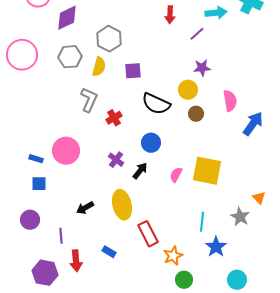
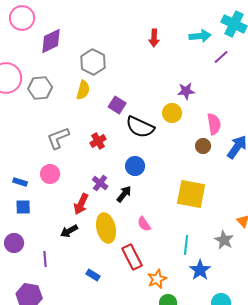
purple line: (197, 34) -> (221, 57), moved
gray hexagon: (70, 57) -> (40, 88), moved
purple square: (133, 71) -> (117, 105), moved, turned 36
gray L-shape: (89, 100) -> (58, 138), moved, turned -135
brown circle: (196, 114) -> (203, 146), moved
pink circle: (66, 151) -> (50, 174), size x0.7
pink semicircle: (176, 175) -> (144, 224), moved, turned -63
red arrow: (76, 261) -> (81, 204), moved, turned 30

